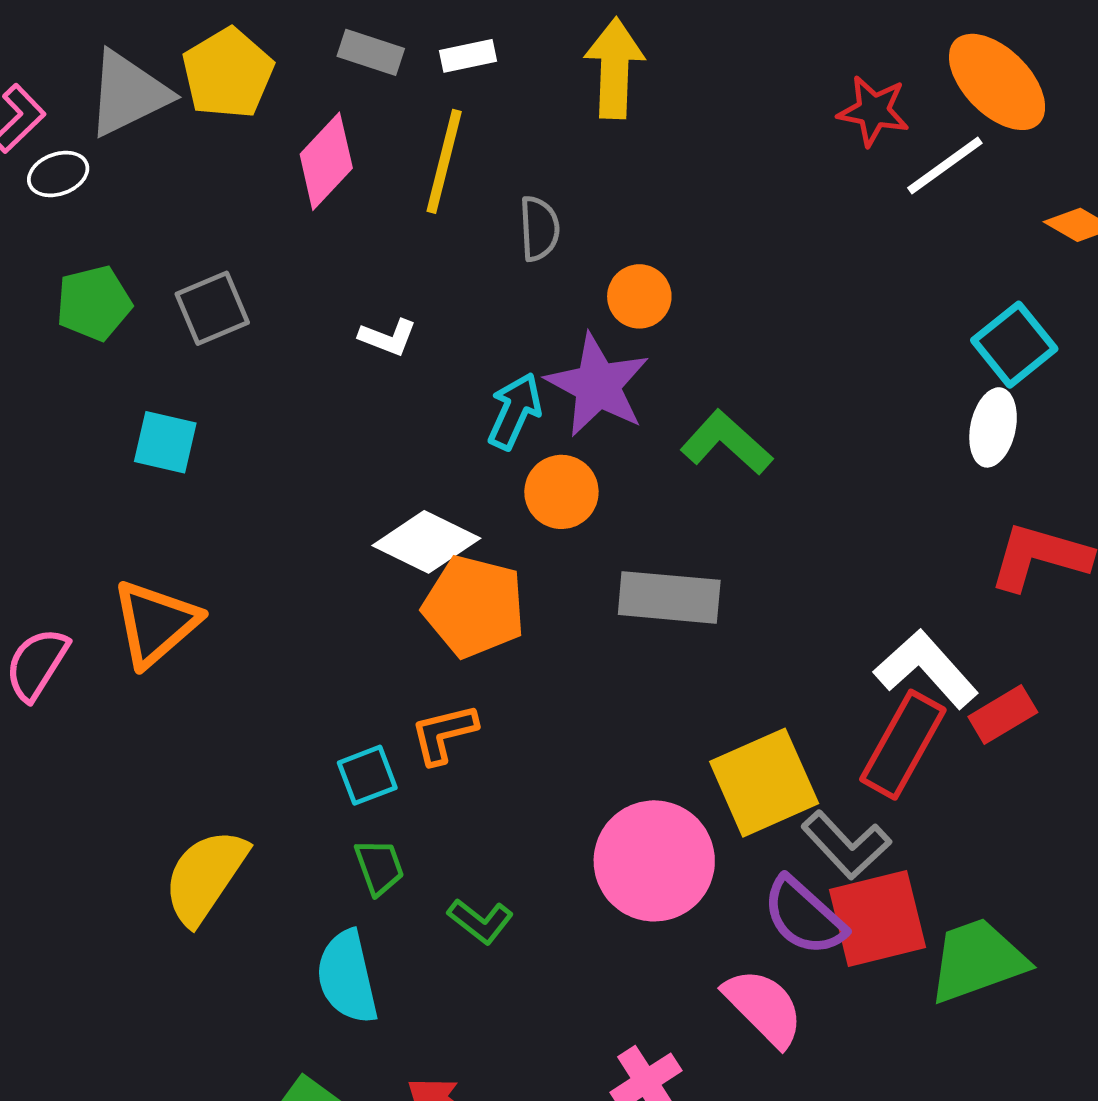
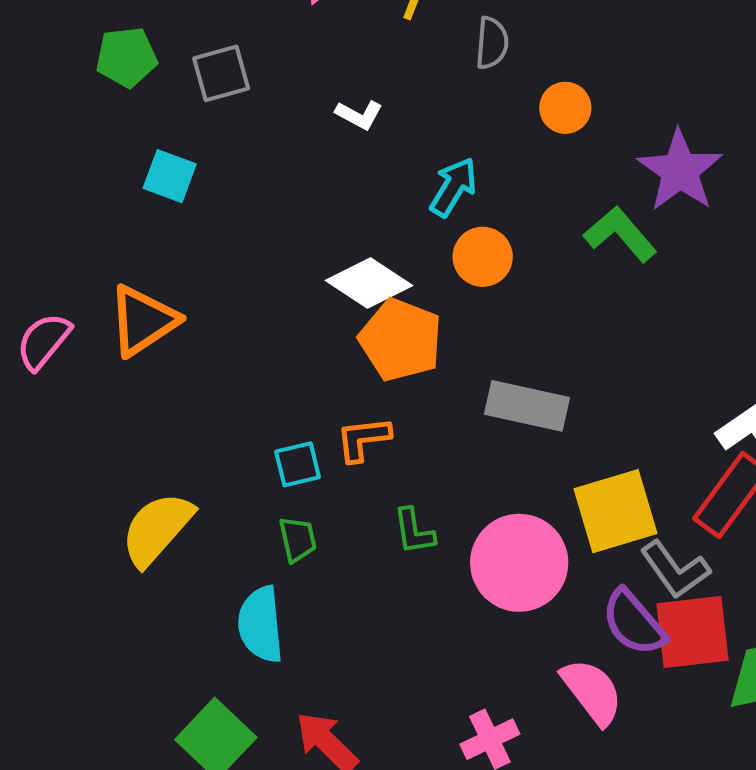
purple star: (598, 385) -> (680, 171), moved
gray rectangle: (669, 597) -> (527, 406), moved
green L-shape: (480, 921) -> (414, 531), moved, turned 36

